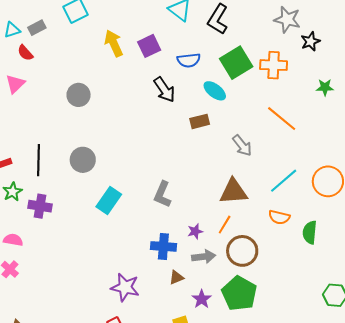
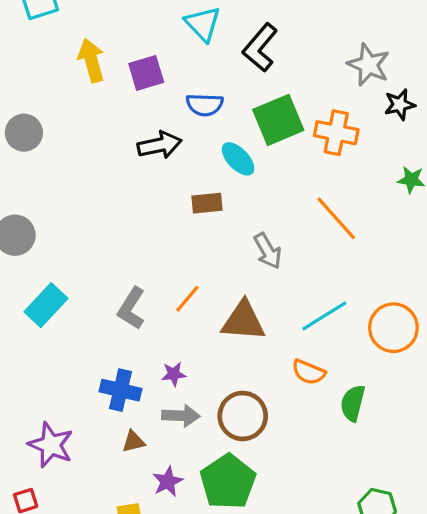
black arrow: (164, 90) -> (160, 145), turned -76
orange line: (225, 225) -> (187, 299), moved

